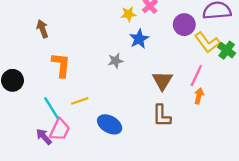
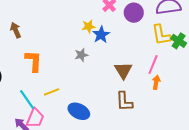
yellow star: (128, 14) -> (89, 26), moved
purple circle: (184, 25) -> (134, 13), moved
yellow L-shape: (207, 42) -> (161, 35), turned 30

